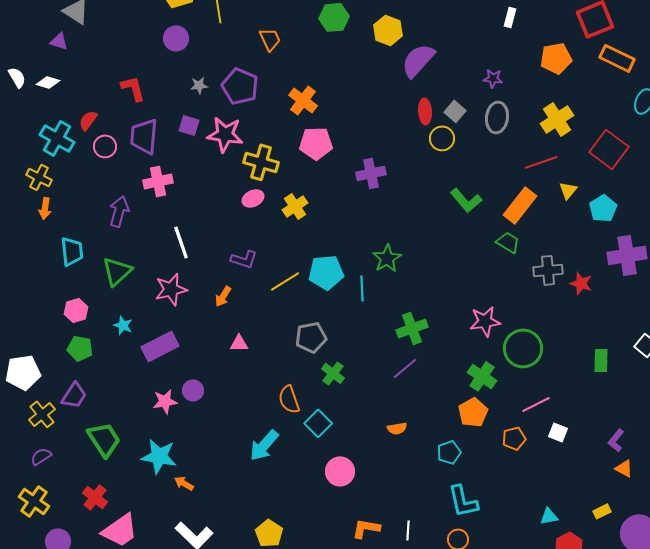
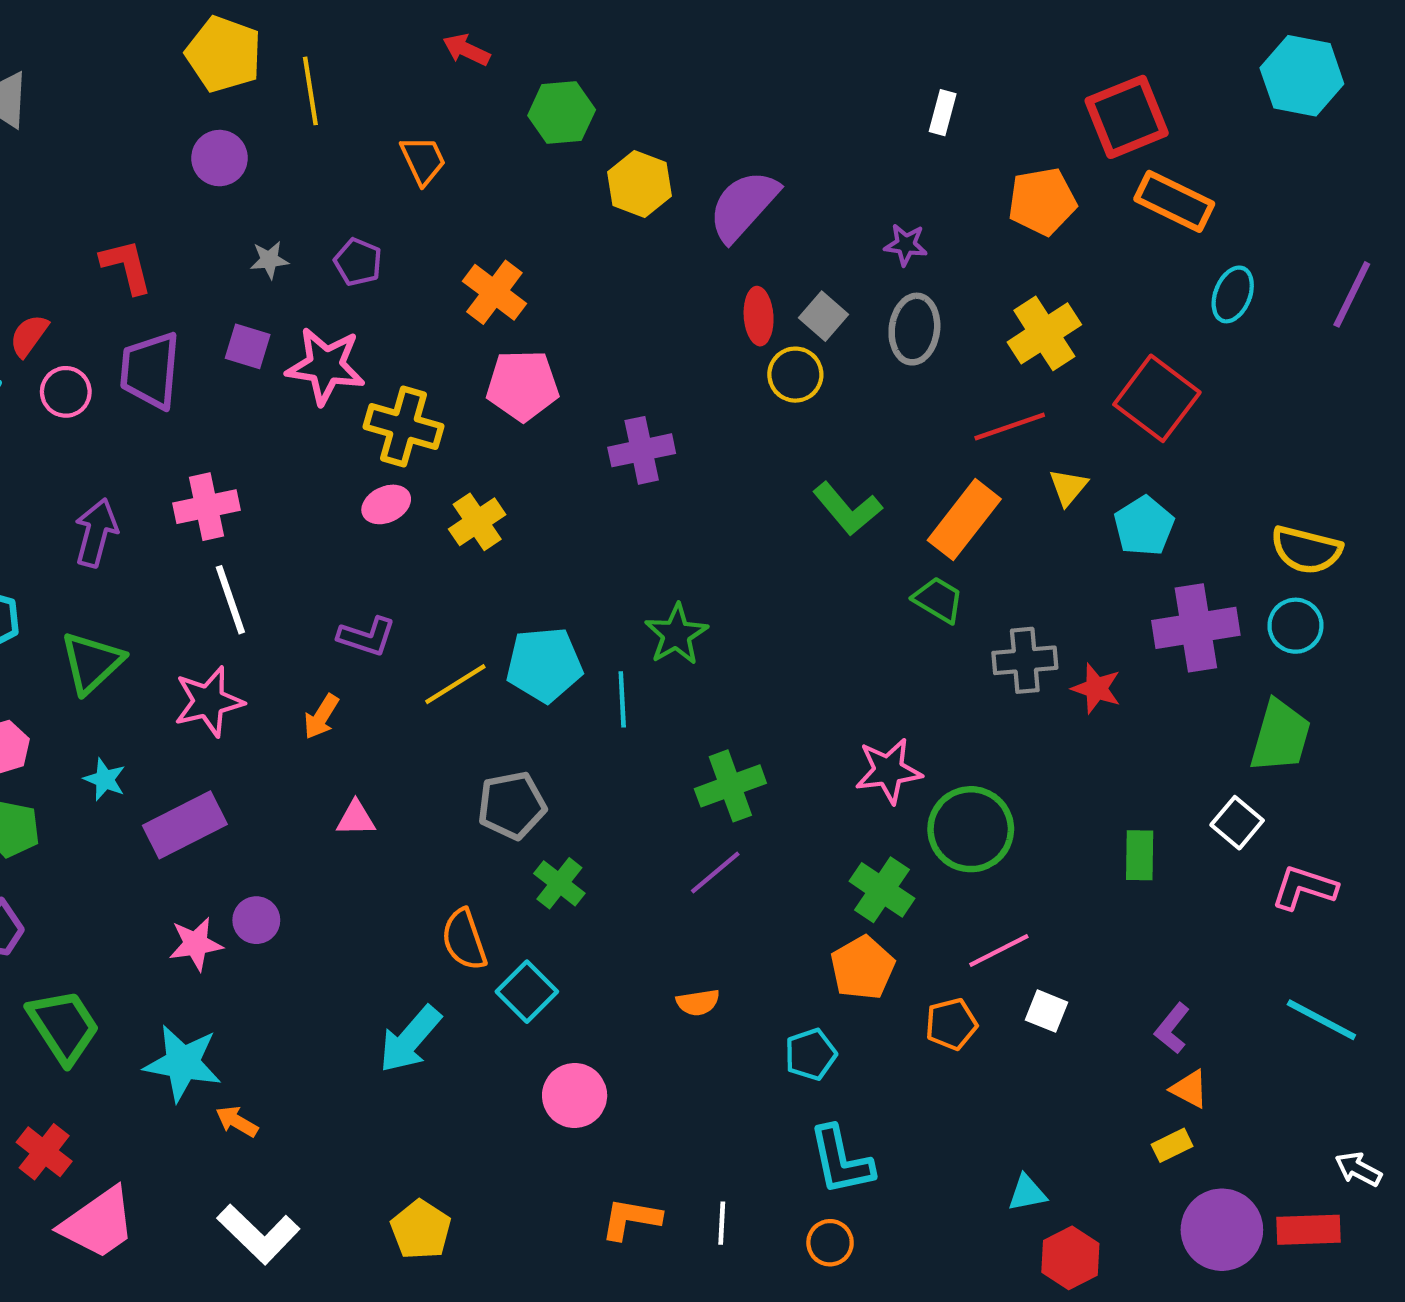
yellow hexagon: (388, 30) -> (639, 184), moved
purple pentagon: (240, 86) -> (358, 262), size x0.6
pink cross: (158, 181) -> (206, 507), moved
yellow rectangle: (602, 511) -> (1172, 1145), moved

